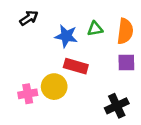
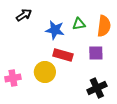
purple square: (126, 62) -> (96, 53), moved
pink cross: (28, 94) -> (13, 78), moved

